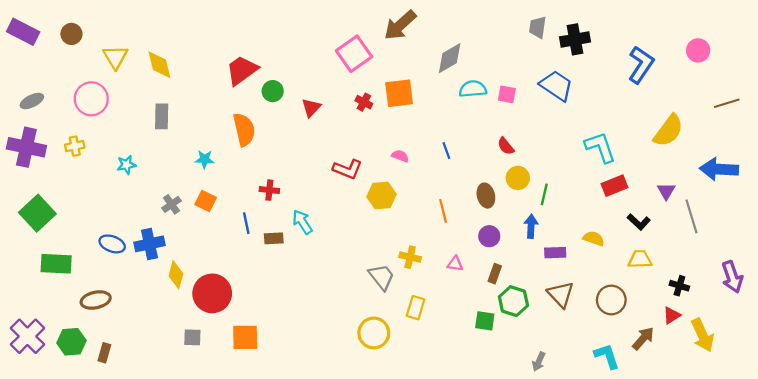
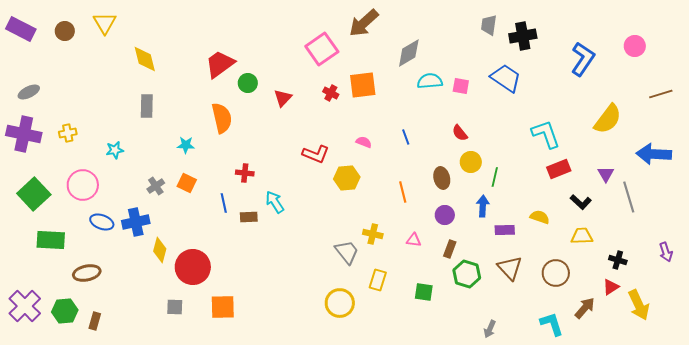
yellow triangle: (115, 57) -> (105, 23), moved
pink circle: (91, 99) -> (83, 185), moved
purple arrow: (732, 277) -> (666, 252), size x0.7
green square: (485, 321) -> (424, 292), moved

